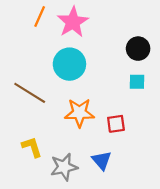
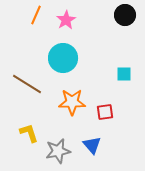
pink star: (73, 22) -> (66, 20), size x0.7
black circle: (138, 49) -> (125, 15), moved

